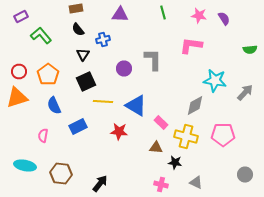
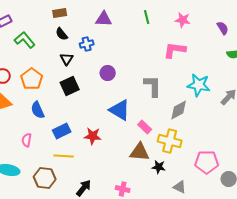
purple semicircle: (224, 18) -> (223, 28), moved
gray L-shape: (153, 60) -> (153, 86), moved
yellow line: (103, 102) -> (64, 156), moved
red star: (119, 132) -> (93, 136), moved
pink pentagon: (223, 134) -> (207, 162), moved
brown triangle: (156, 148) -> (140, 152), size x1.5
pink cross: (161, 184) -> (123, 189), moved

